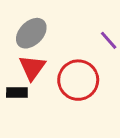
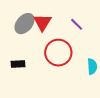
red triangle: (32, 67) -> (42, 22), moved

